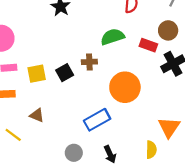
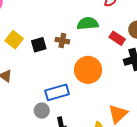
yellow square: (37, 74) -> (14, 40), turned 36
gray circle: (74, 153) -> (42, 111), moved

